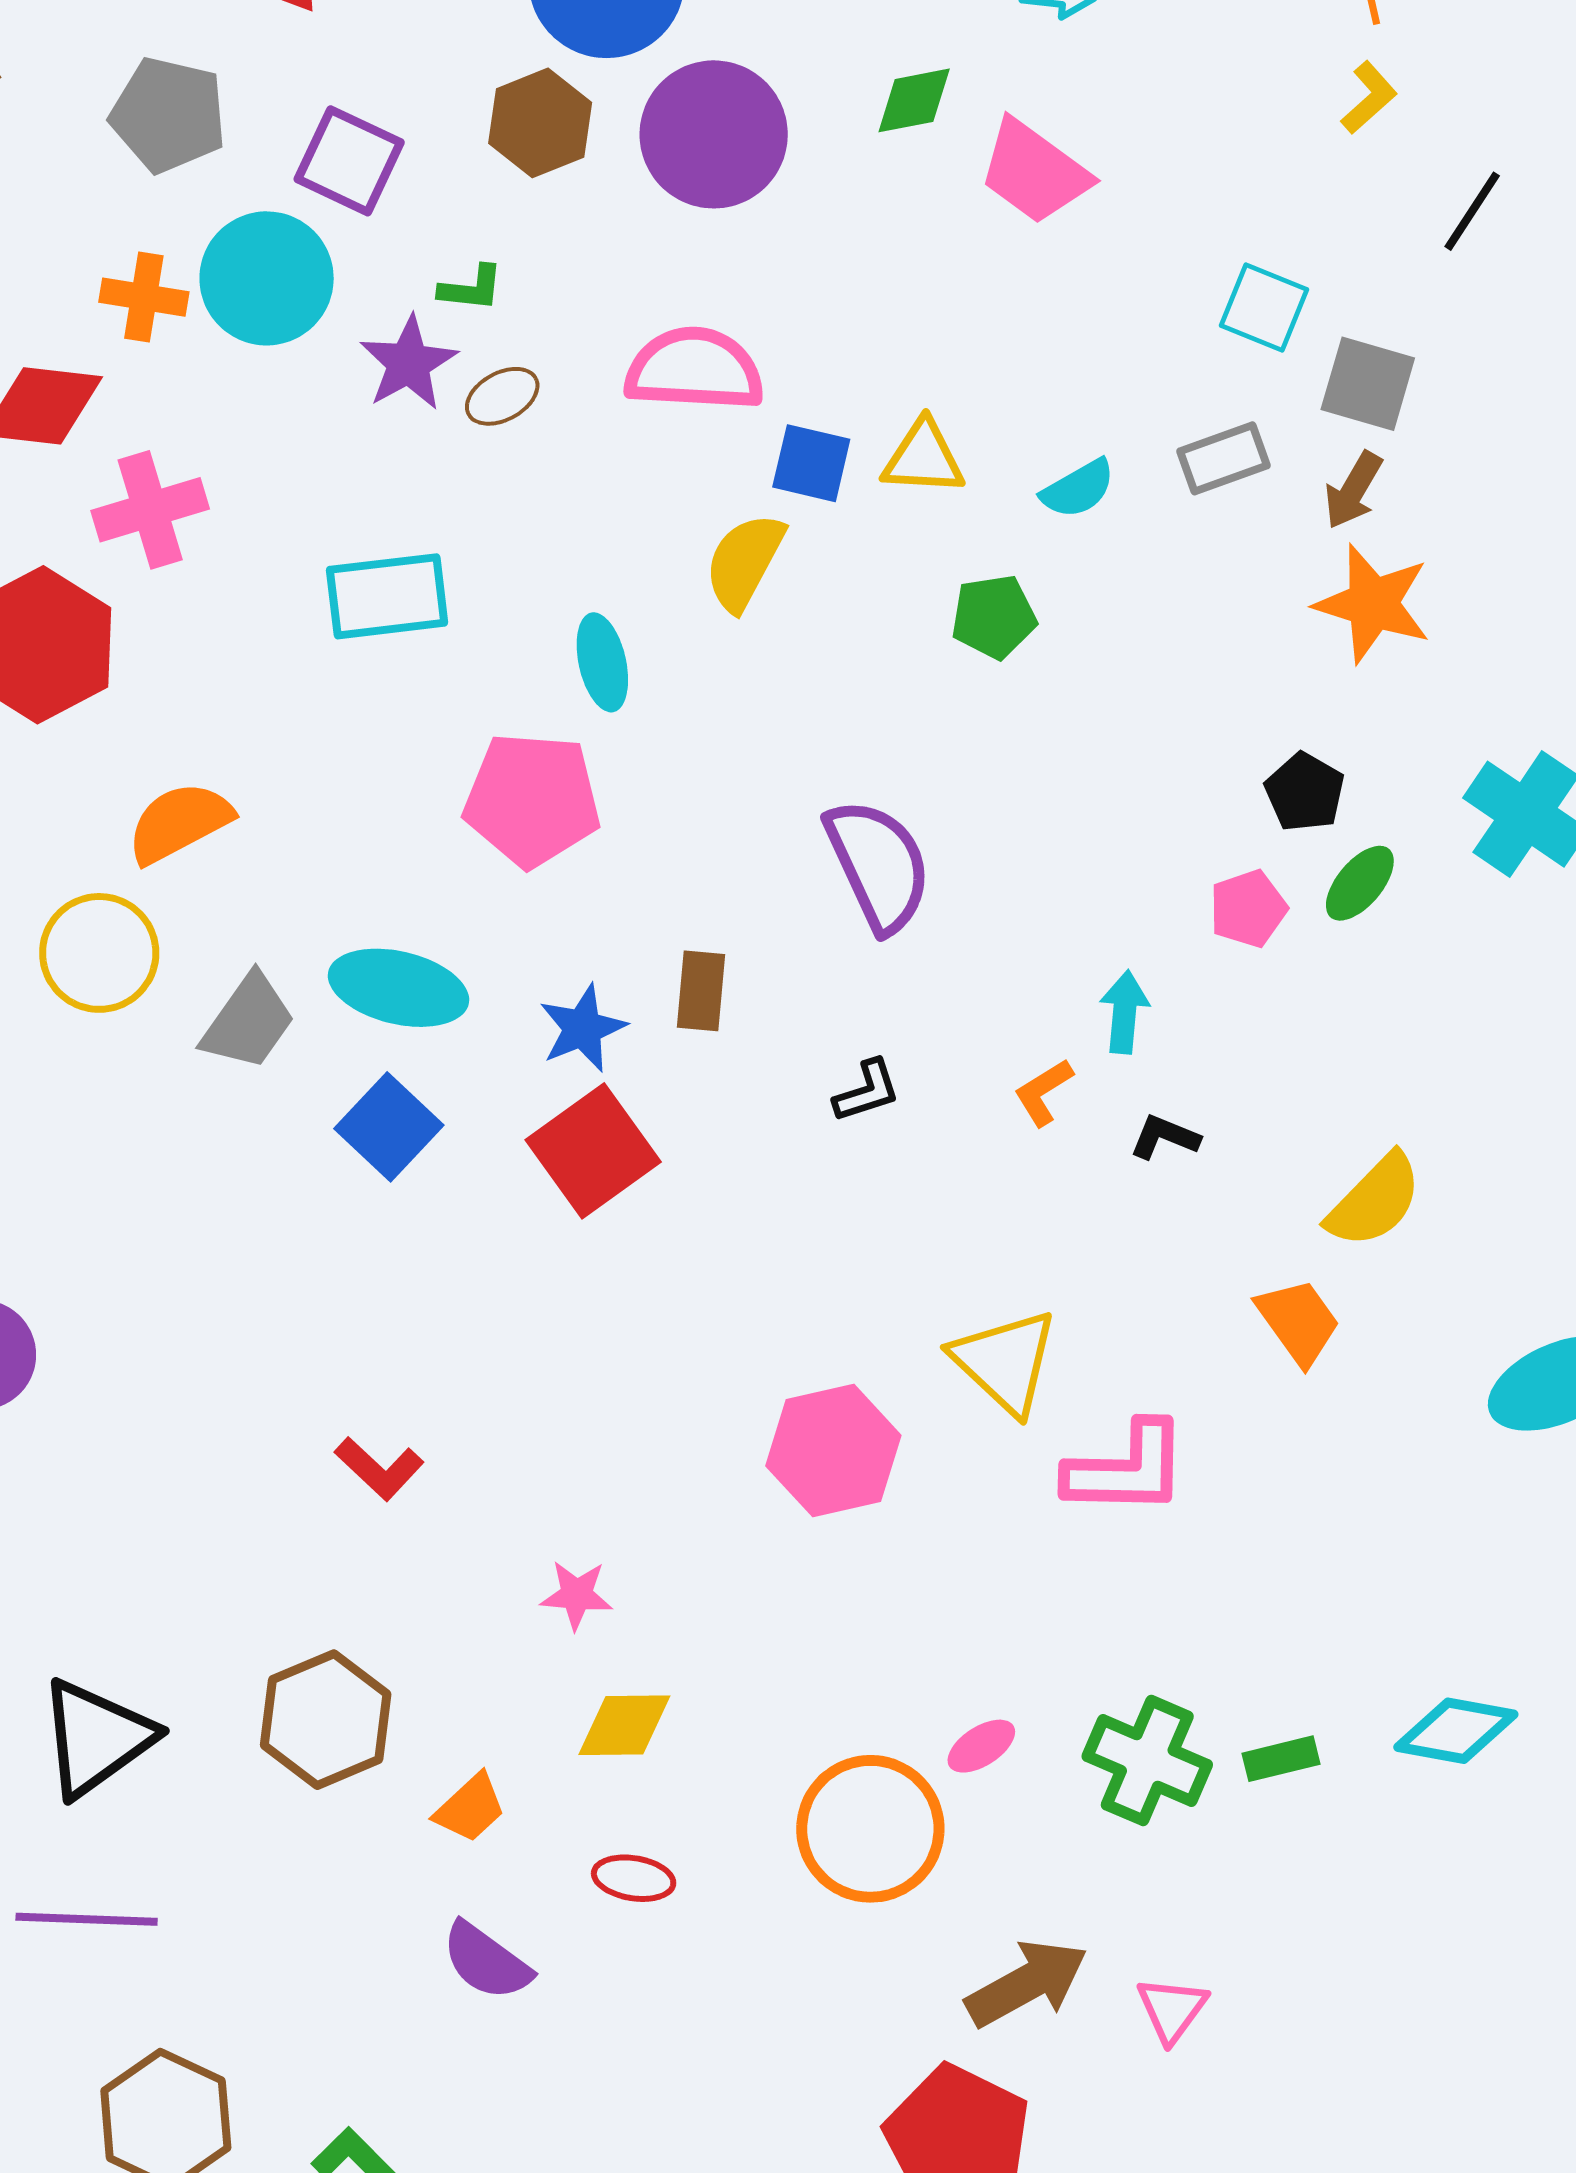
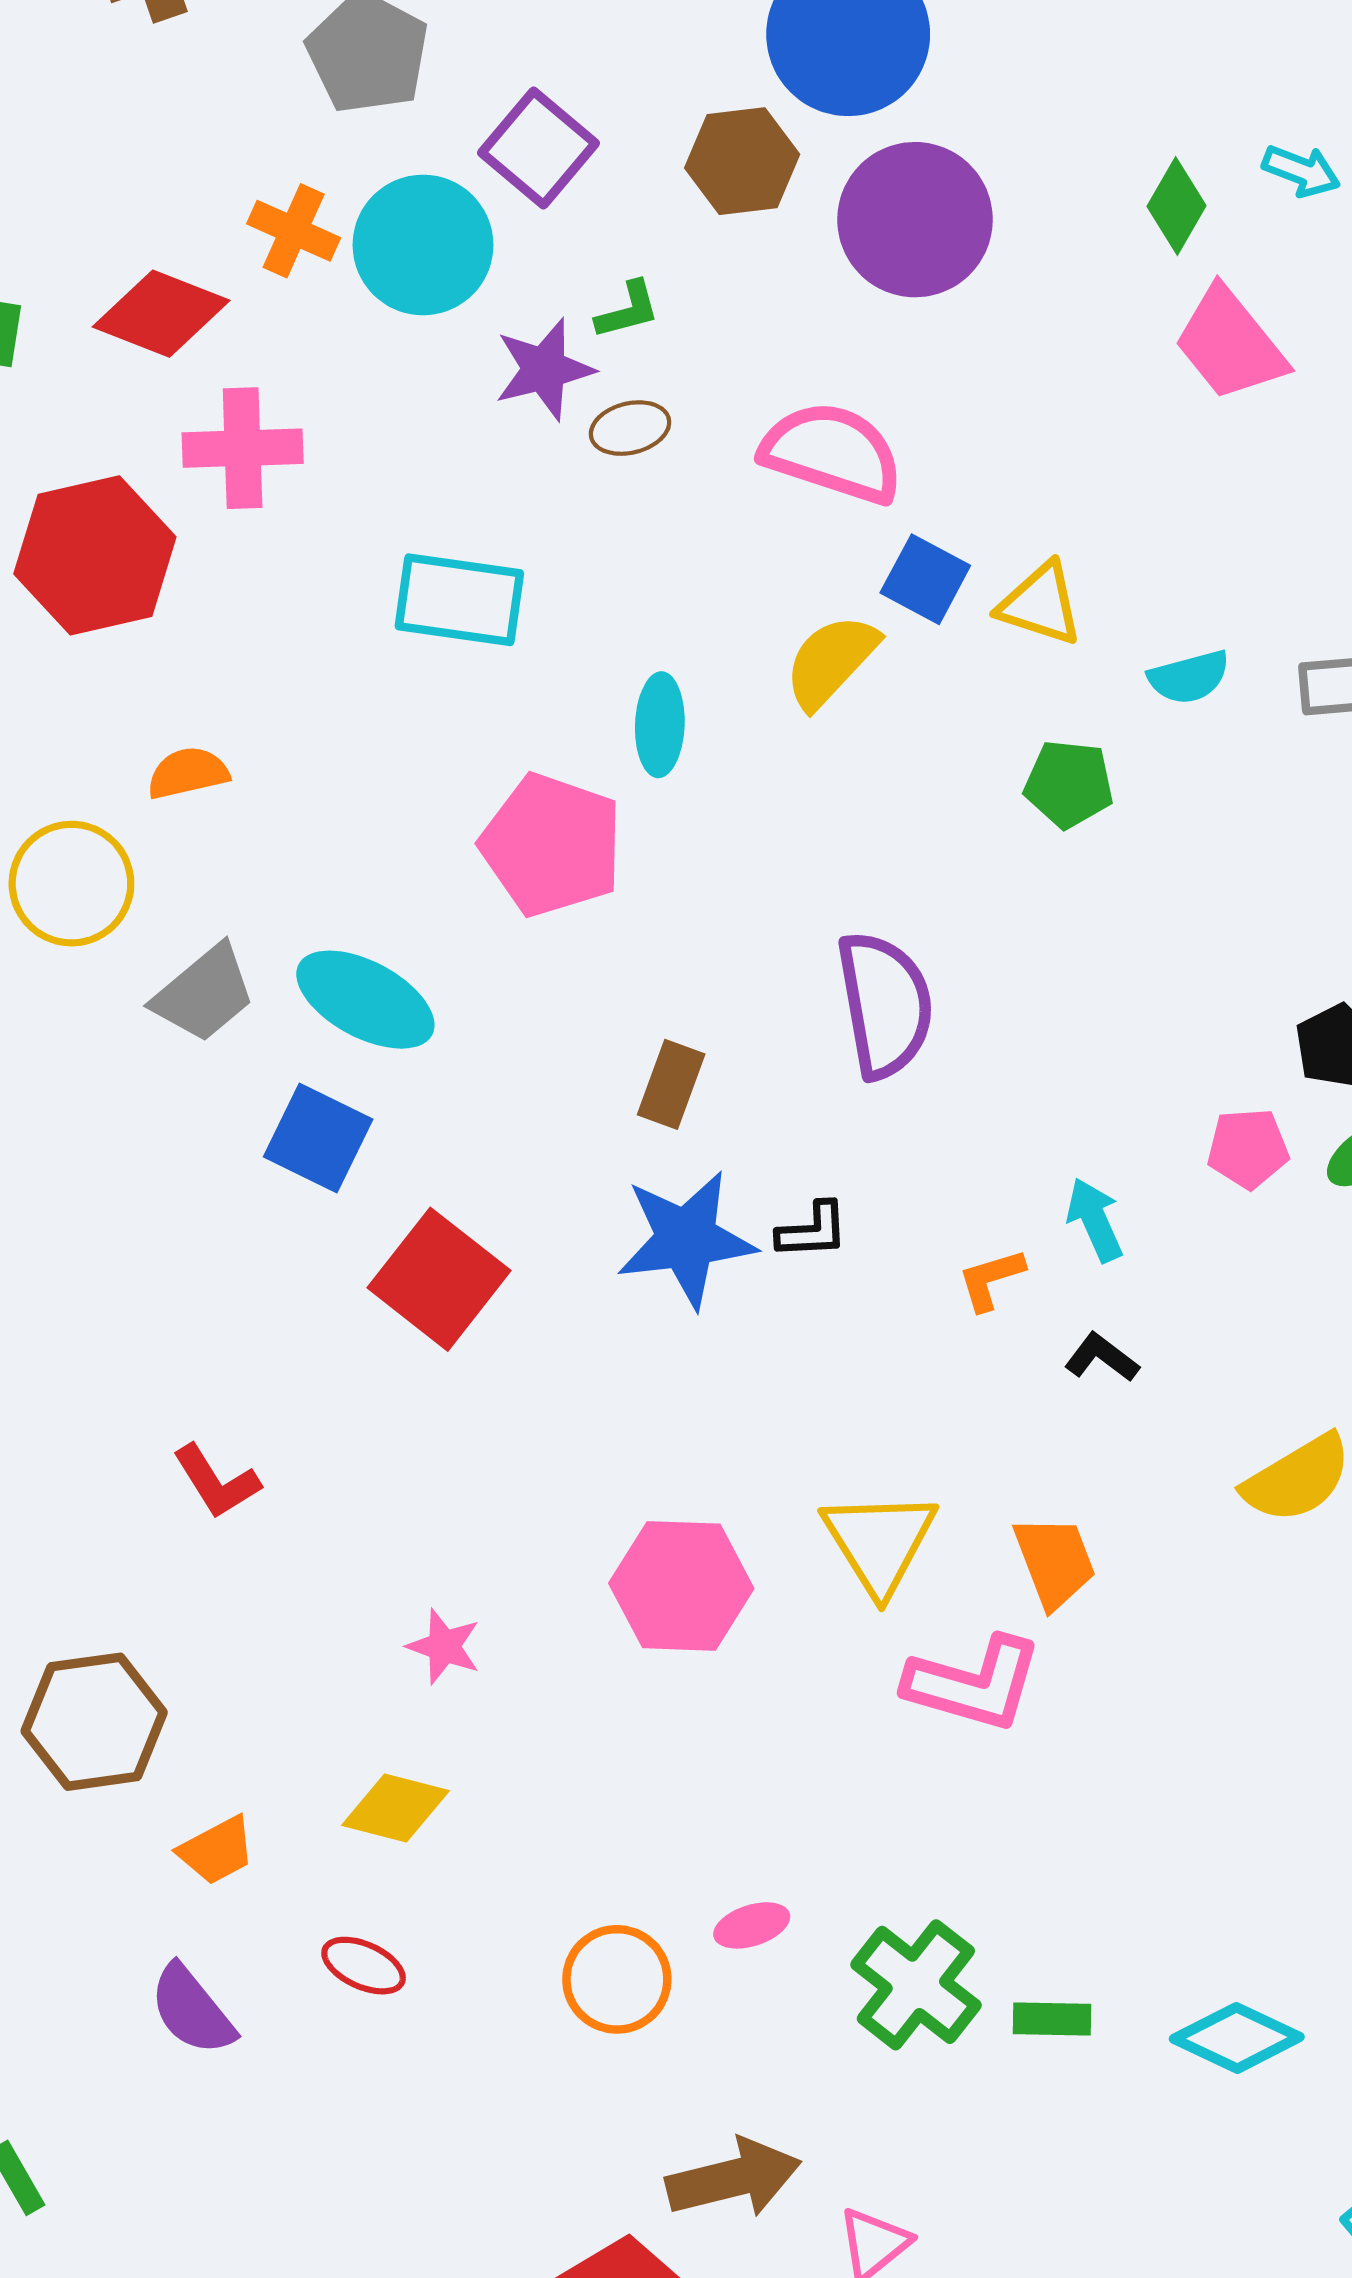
green diamond: (914, 100) -> (1177, 206), moved, turned -64
green L-shape: (471, 288) -> (628, 310), turned -36
orange semicircle: (179, 823) -> (188, 773), size x0.7
cyan arrow: (1124, 1012) -> (1095, 1220), turned -44
blue star: (583, 1028) -> (686, 1239), moved, size x1.5
blue square: (389, 1127) -> (318, 1138), turned -32
red square: (593, 1151) -> (439, 1279), moved, turned -31
orange trapezoid: (1298, 1322) -> (1055, 1562), moved
pink star: (577, 1595) -> (444, 1646), moved
orange circle: (870, 1829) -> (617, 1979), size x0.7

